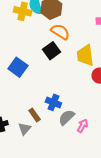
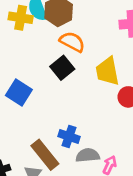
brown rectangle: (35, 115) -> (45, 155), size x1.6
gray semicircle: (66, 117) -> (88, 155), turned 42

